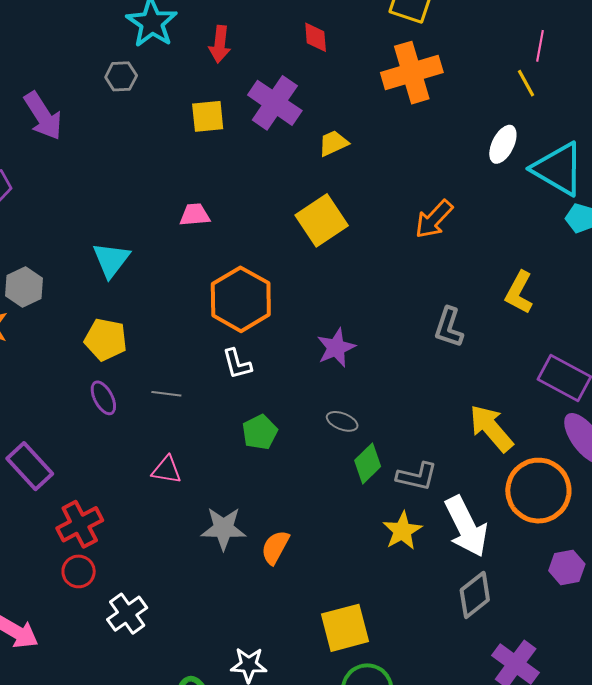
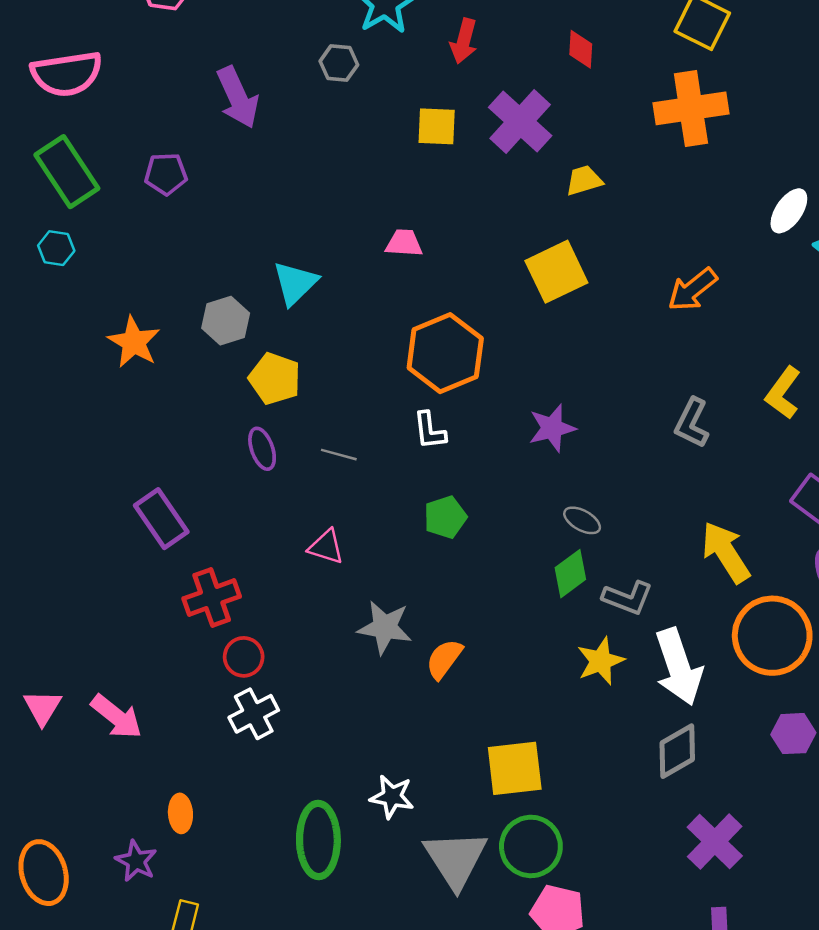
gray hexagon: (24, 287) -> (226, 321), moved
gray ellipse: (342, 421) -> (582, 520), moved
red circle: (79, 571) -> (244, 657), moved

